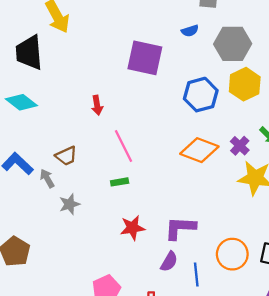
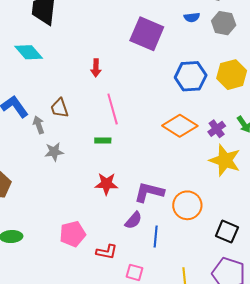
gray hexagon: (233, 44) -> (224, 23), moved, size x0.7
brown trapezoid: (66, 156) -> (60, 108), turned 85
orange circle: (232, 254) -> (187, 205), moved

